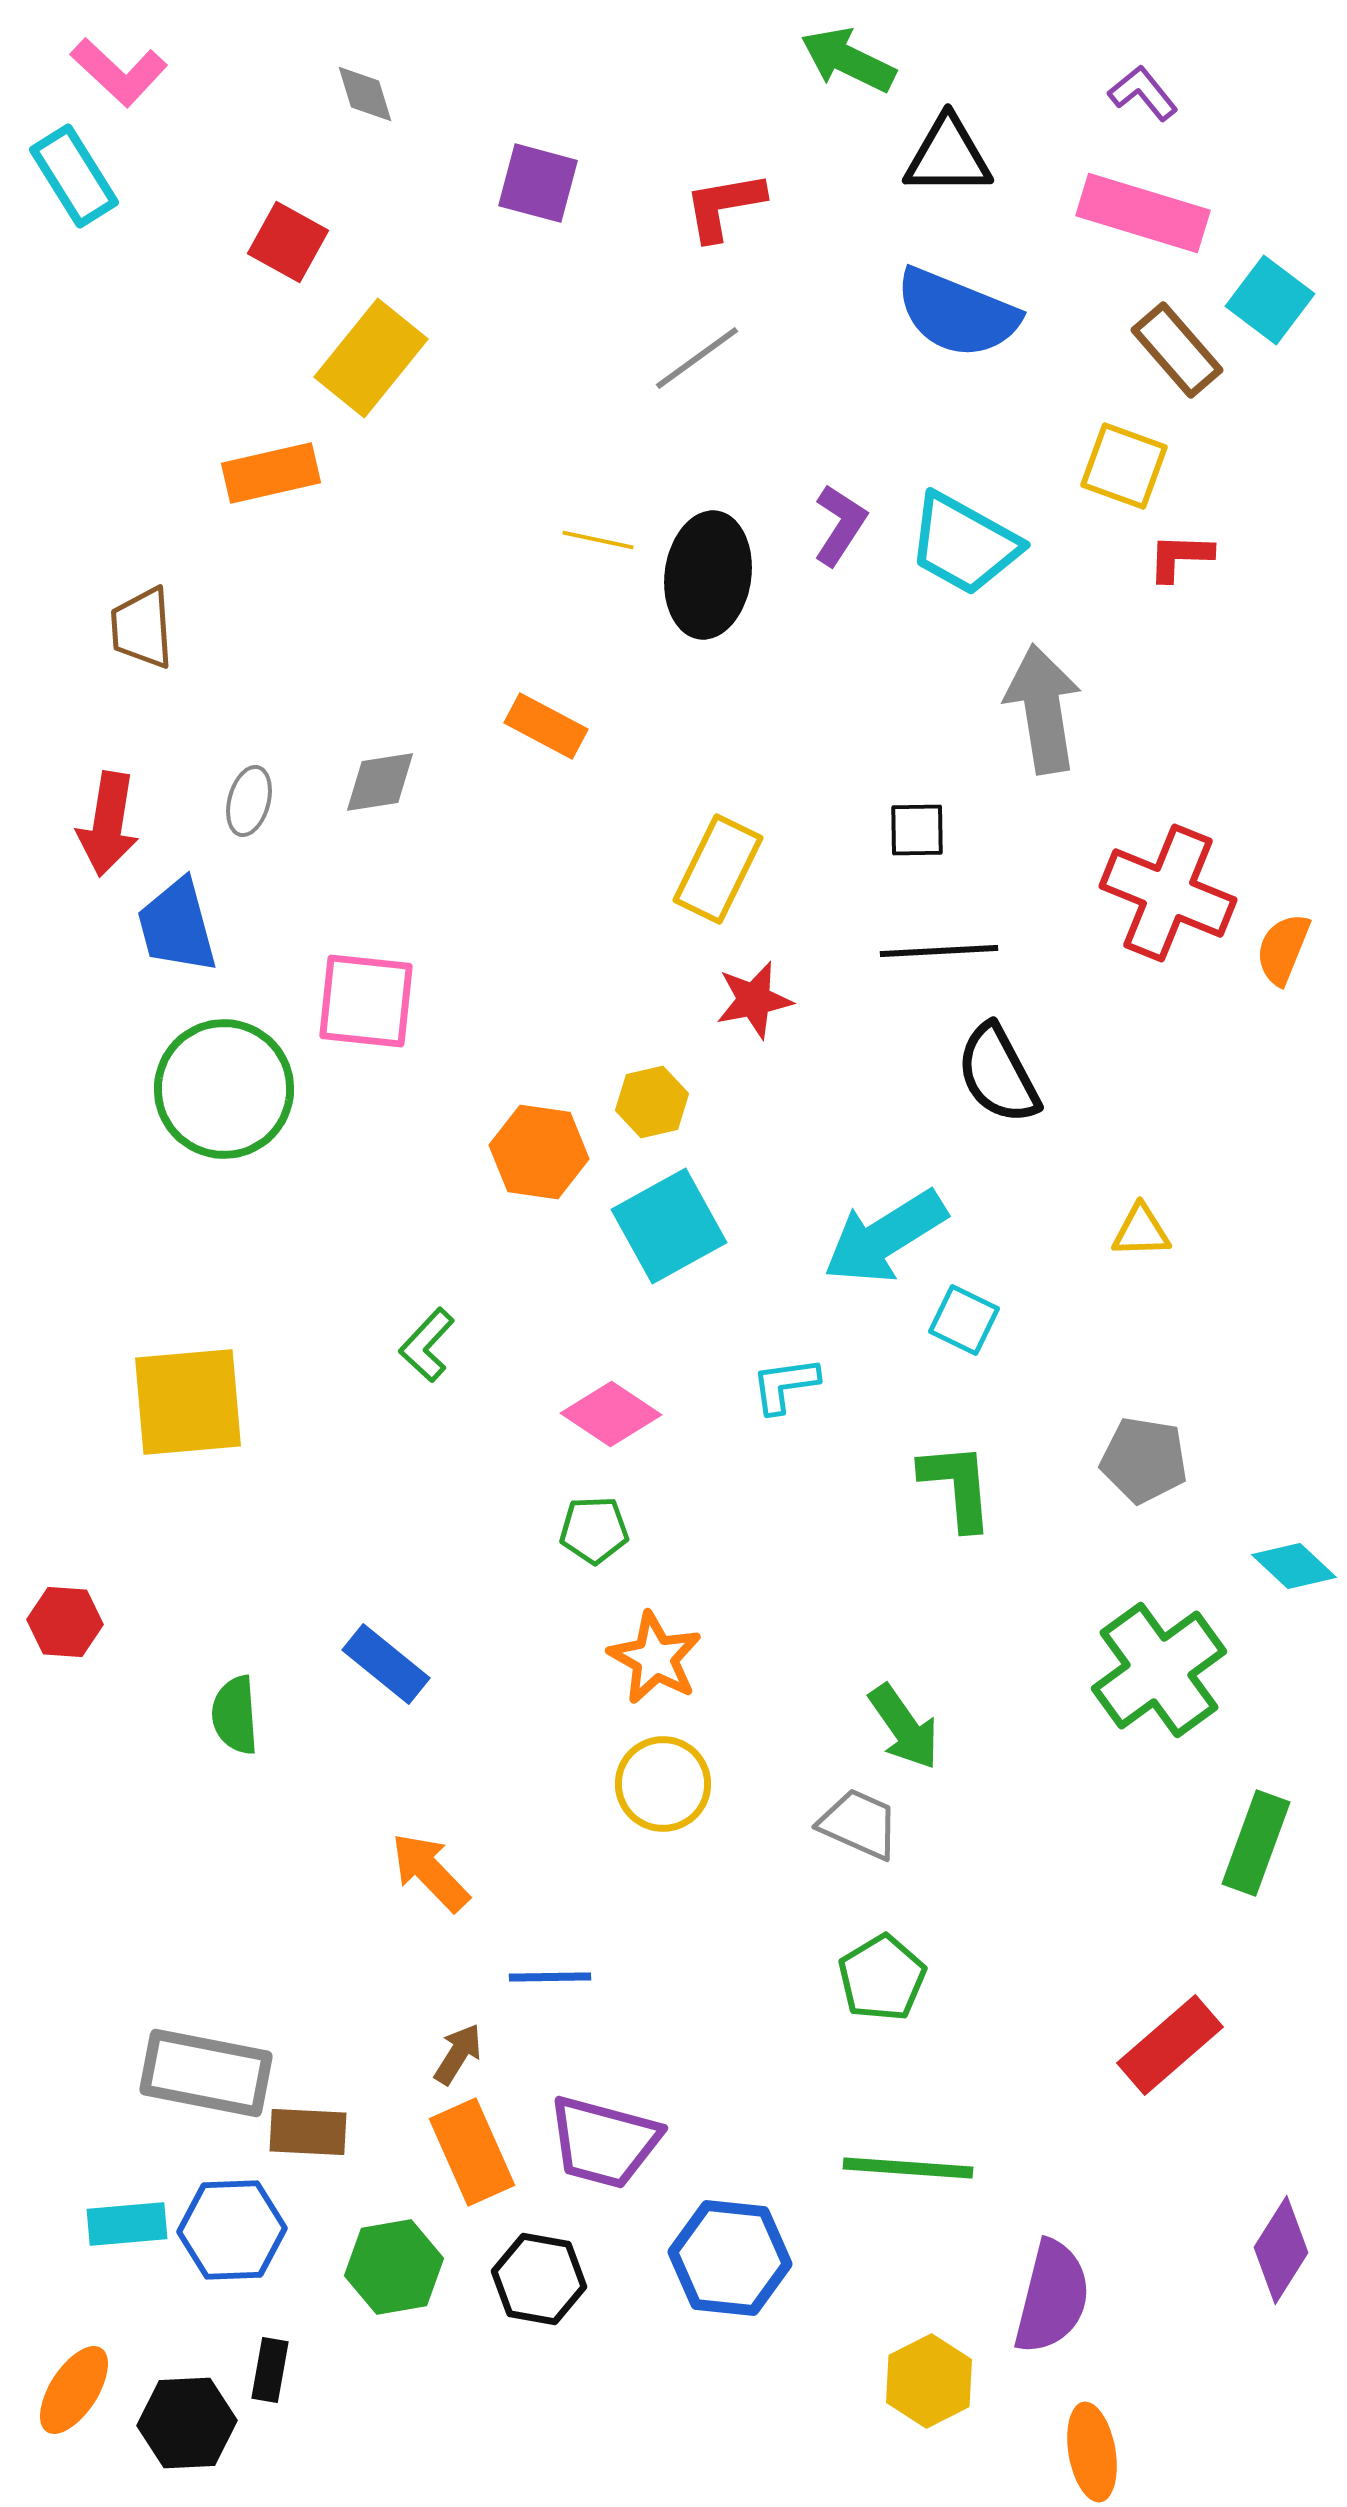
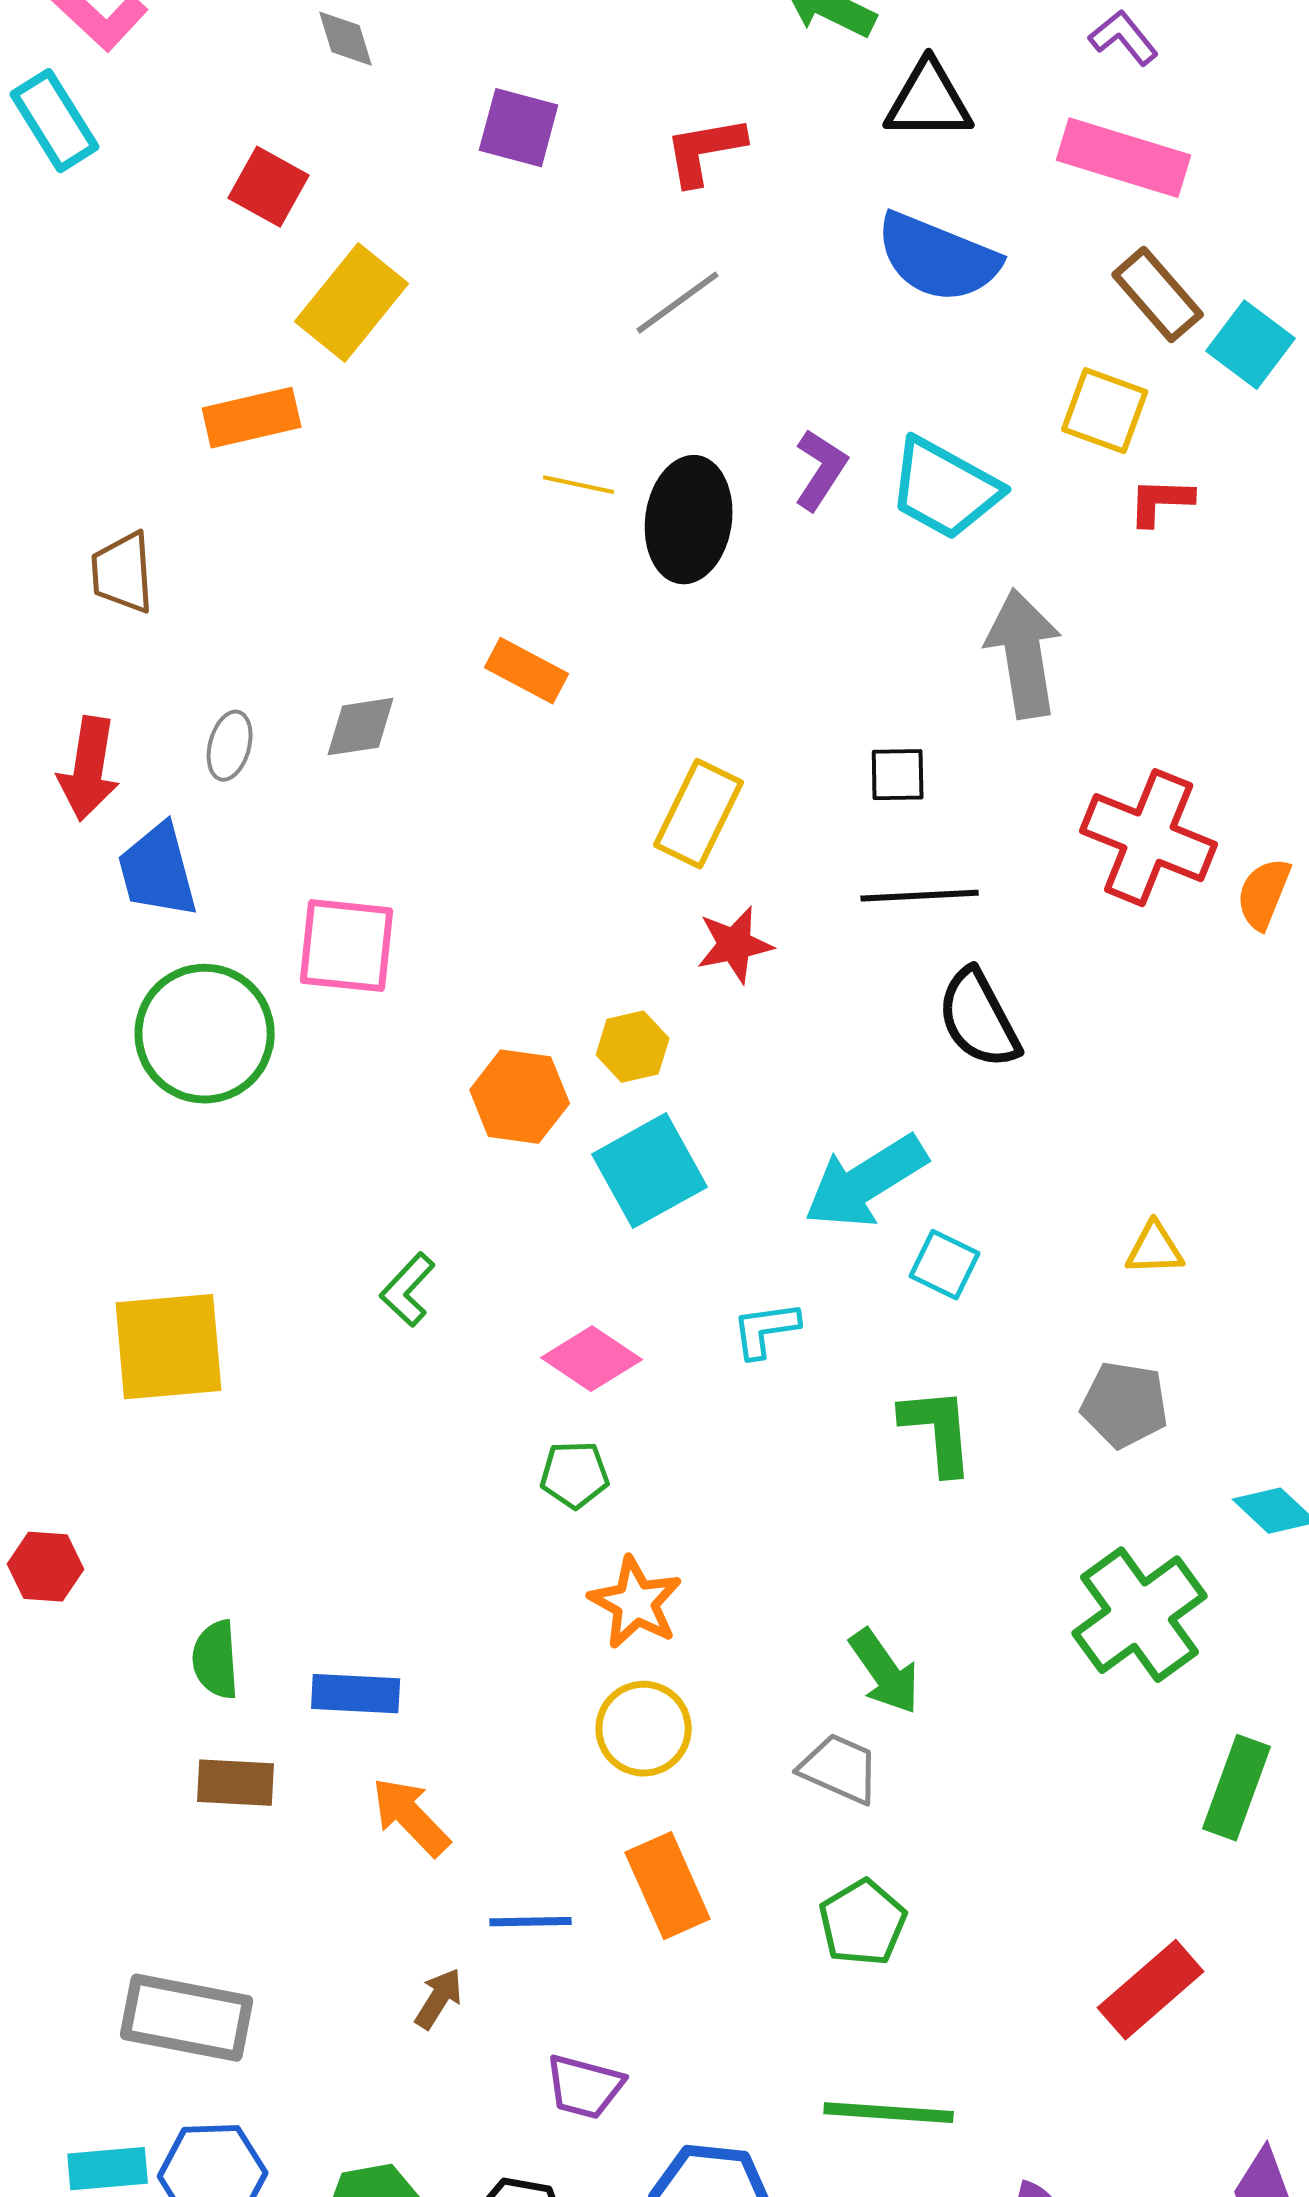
cyan square: (1270, 300) -> (1251, 345), moved
yellow triangle: (1141, 1231) -> (1155, 1249), moved
blue rectangle: (386, 1664) -> (356, 1694), moved, turned -36
brown rectangle: (308, 2132) -> (236, 1783), moved
purple trapezoid: (604, 2142) -> (585, 2087), size x0.7
orange rectangle: (472, 2152) -> (668, 1886), moved

